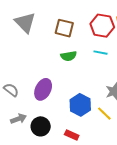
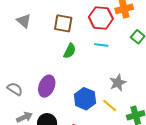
gray triangle: (25, 23) -> (24, 21), size x0.7
green semicircle: (69, 56) -> (70, 51), turned -49

